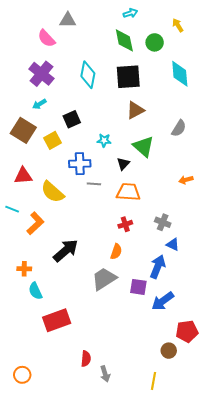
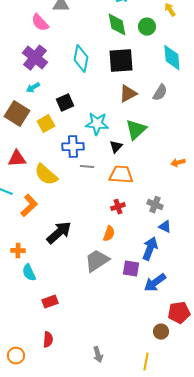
gray semicircle: (179, 128) -> (160, 93), moved
cyan star: (104, 140) -> (97, 124), size x1.6
green triangle: (143, 146) -> (136, 130), turned 35
red rectangle: (57, 320) -> (50, 302), size x0.6
red semicircle: (86, 359) -> (48, 340), moved

